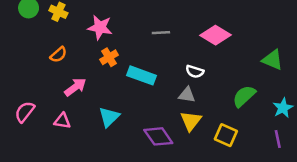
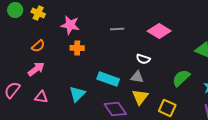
orange cross: (109, 57) -> (77, 48), turned 32
cyan rectangle: (141, 75) -> (108, 79), moved
pink arrow: (75, 87) -> (36, 69), moved

